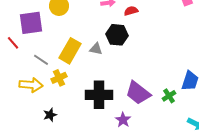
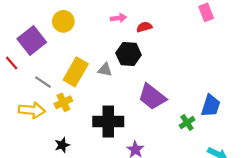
purple square: (31, 23) -> (32, 40), turned -30
purple trapezoid: (138, 93) -> (152, 97), moved
black star: (50, 115) -> (62, 145), moved

